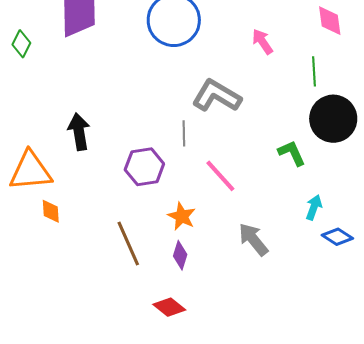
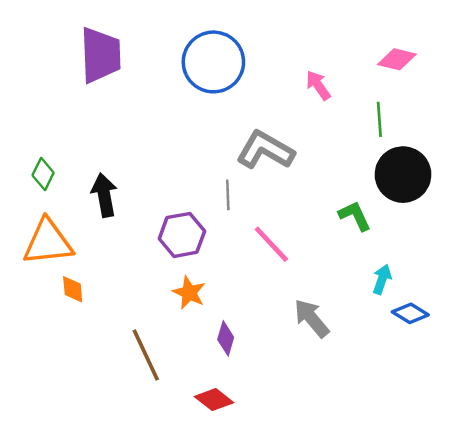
pink diamond: (330, 21) -> (397, 59), turned -68
green diamond: (21, 44) -> (43, 174), moved
orange star: (182, 216) -> (189, 293), moved
brown line: (128, 243) -> (146, 355), moved

